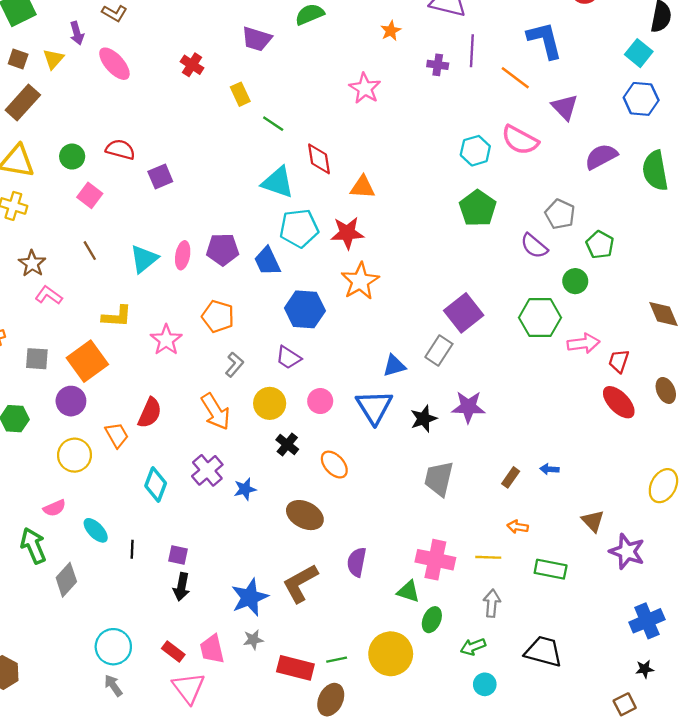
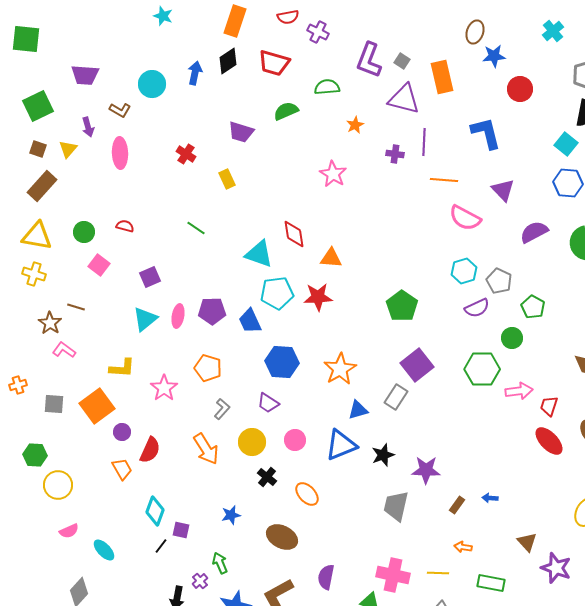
pink ellipse: (114, 64) -> (120, 153), turned 40
orange line: (515, 78) -> (444, 180), moved, turned -32
green line: (273, 124) -> (196, 228), moved
red semicircle: (120, 149) -> (125, 226), size x0.7
cyan hexagon: (475, 151) -> (464, 271), moved
purple square: (160, 177) -> (150, 277), moved
green pentagon: (478, 208) -> (402, 306), moved
purple semicircle: (534, 246) -> (477, 308), turned -65
brown line: (90, 251) -> (76, 307), moved, turned -42
orange star: (360, 281) -> (340, 369), moved
purple circle: (71, 401) -> (122, 432), moved, size x0.7
blue triangle: (374, 407) -> (341, 445), turned 40
purple star: (468, 407) -> (426, 470), moved
yellow circle: (74, 455) -> (58, 485), moved
purple cross: (207, 470) -> (200, 581), moved, size x0.6
green arrow: (33, 546) -> (220, 563), moved, size x0.7
black line: (132, 549) -> (161, 546), moved, turned 35
purple square: (178, 555) -> (181, 530), moved

